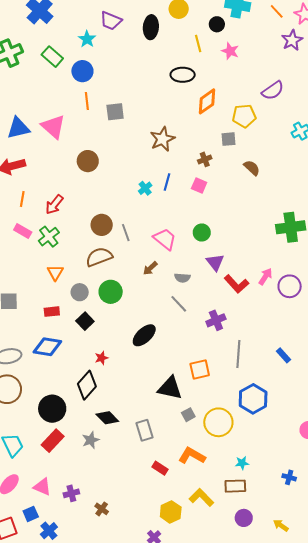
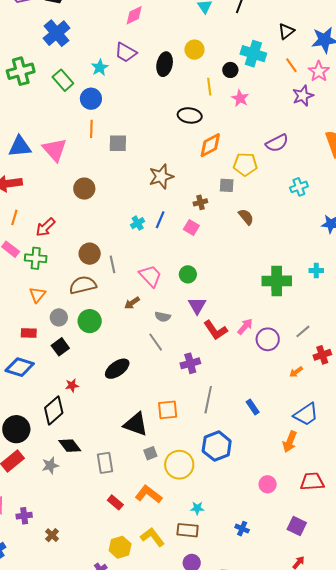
green cross: (49, 237) -> (36, 258), turned 35

